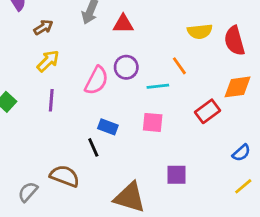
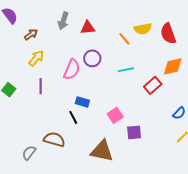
orange line: (179, 66) -> (124, 39), moved
cyan line: (158, 86) -> (126, 70), moved
pink square: (153, 122) -> (115, 115), moved, turned -35

